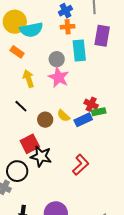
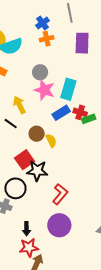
cyan rectangle: (79, 50) -> (68, 89), moved, turned 30
yellow arrow: (29, 79) -> (19, 105), moved
yellow semicircle: (63, 116) -> (51, 141), moved, turned -152
blue rectangle: (83, 120) -> (61, 113), moved
red L-shape: (81, 165) -> (60, 194), moved

